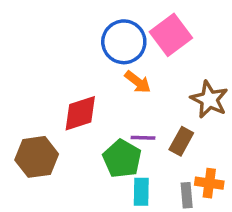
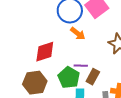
brown rectangle: (181, 141) -> (93, 77), moved
brown hexagon: (37, 157) -> (35, 83), moved

